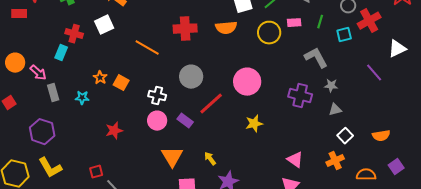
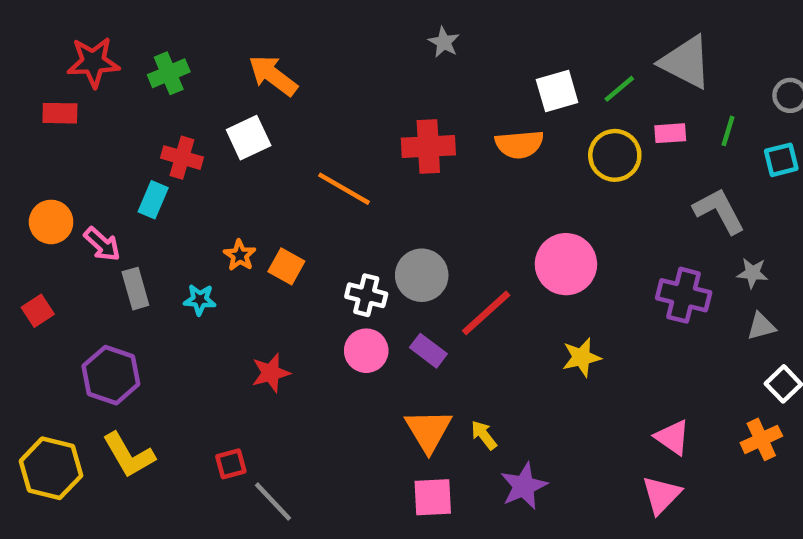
gray circle: (191, 77) -> (422, 275), moved
orange triangle: (172, 157) -> (428, 431), moved

